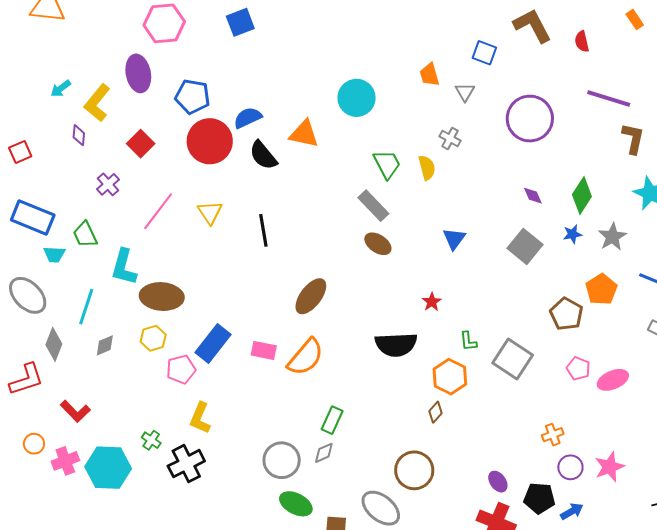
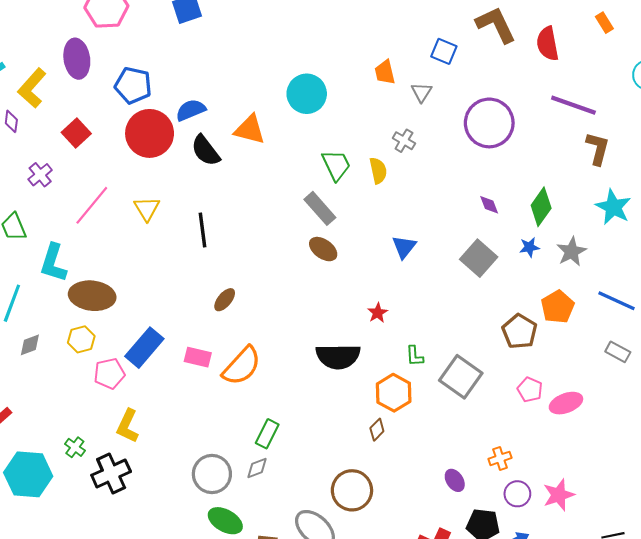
red semicircle: (582, 41) -> (548, 44), size x1.5
brown ellipse: (311, 296) -> (225, 300), moved, size x0.6
purple ellipse: (498, 482) -> (455, 480), moved

